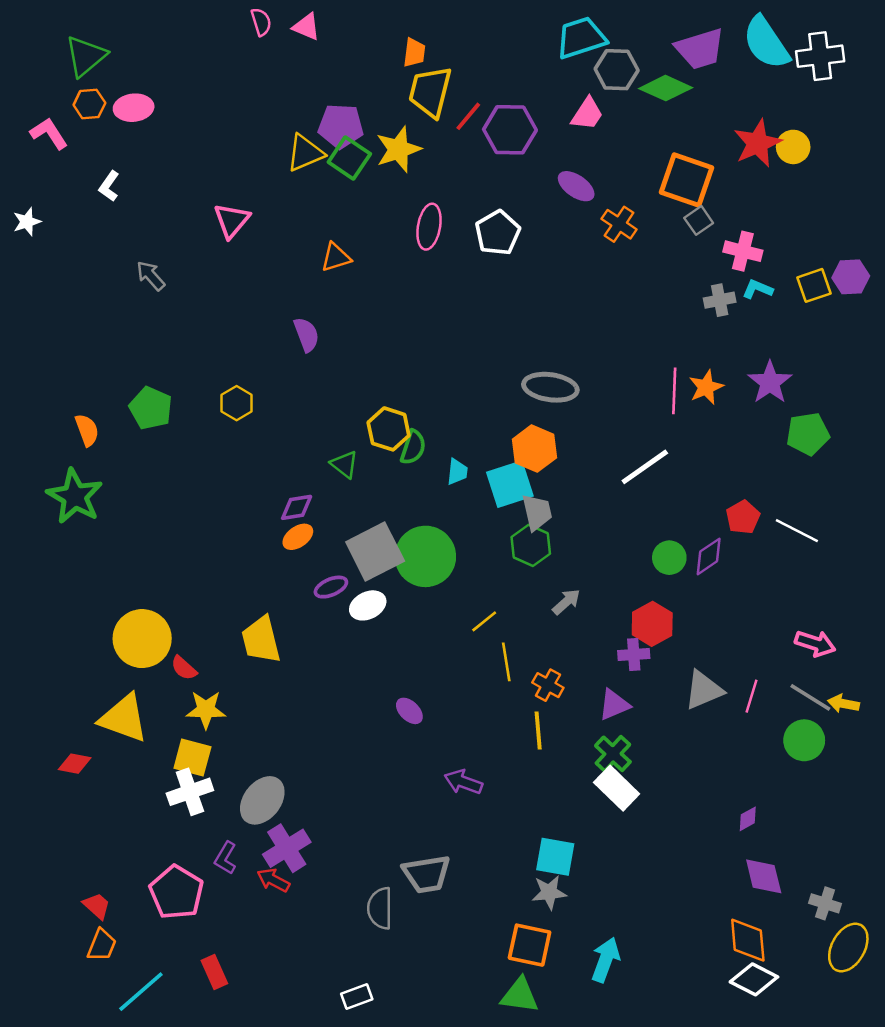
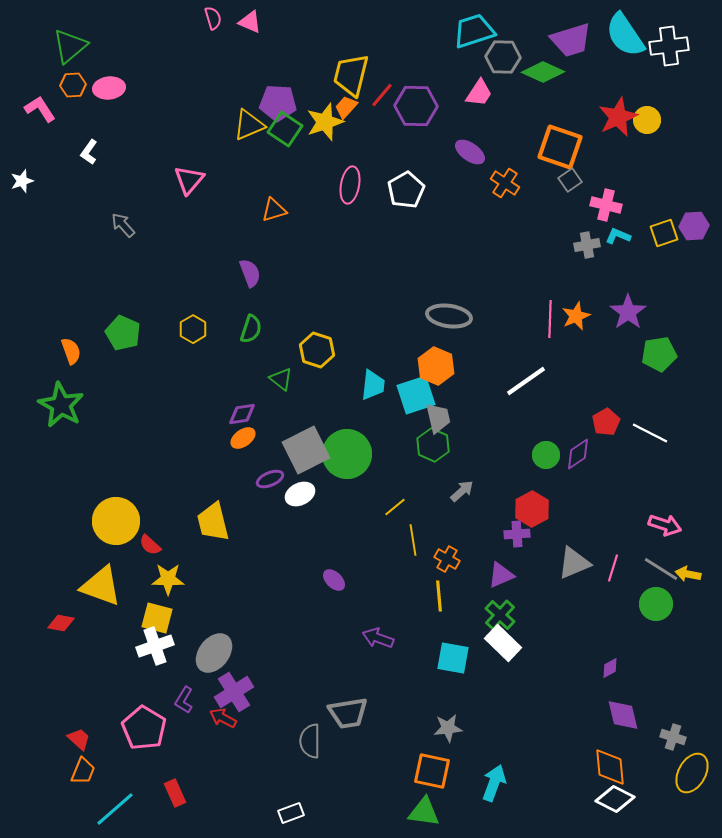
orange trapezoid: (414, 53) -> (346, 107), moved, turned -145
green semicircle: (413, 447) -> (251, 329), moved
cyan trapezoid: (457, 472) -> (373, 385), size x1.4
cyan square: (555, 857) -> (453, 658), moved

